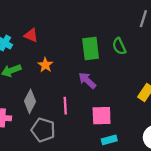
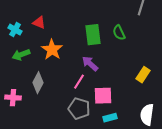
orange star: (45, 65) -> (52, 50), size x1.5
pink line: (65, 106) -> (79, 82), moved, turned 35
gray pentagon: (43, 130) -> (79, 109), moved

